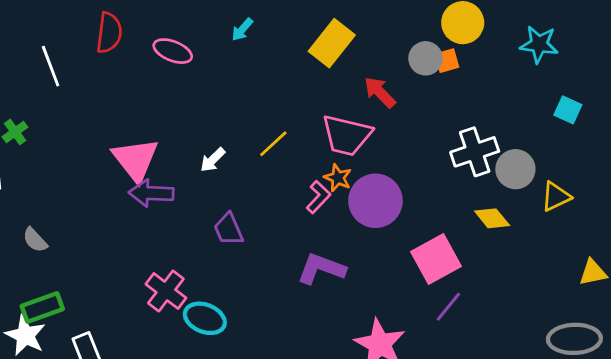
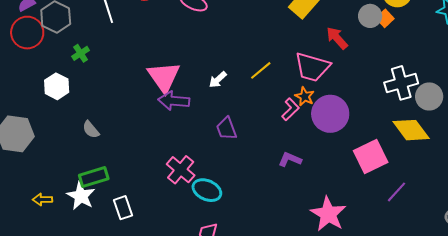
orange square: (447, 61) -> (385, 18), turned -30
yellow diamond: (492, 218) -> (411, 130), size x1.5
purple L-shape: (321, 269) -> (290, 159), size x0.7
purple line: (448, 307) -> (397, 192), moved

